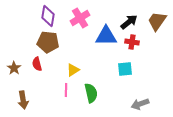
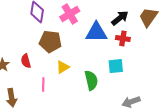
brown pentagon: (48, 42) -> (50, 42), moved
pink line: (66, 90) -> (43, 84), moved
green semicircle: (91, 93) -> (91, 80), moved

